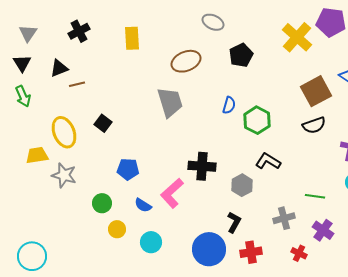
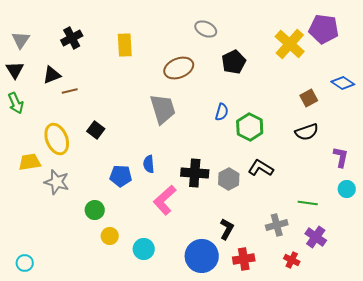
brown square: (316, 91) -> (309, 98), size x0.6
gray hexagon: (242, 185) -> (229, 179), moved
blue semicircle: (143, 205) -> (149, 164), moved, turned 54
cyan circle: (32, 256) -> (25, 263), size x0.6

